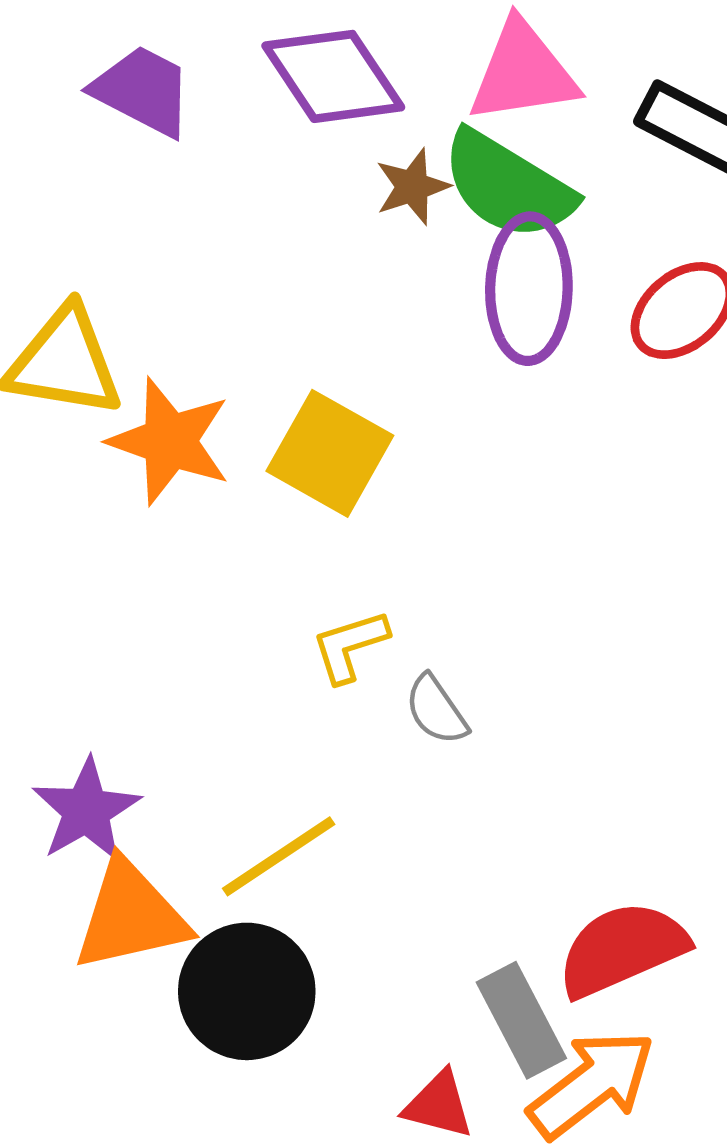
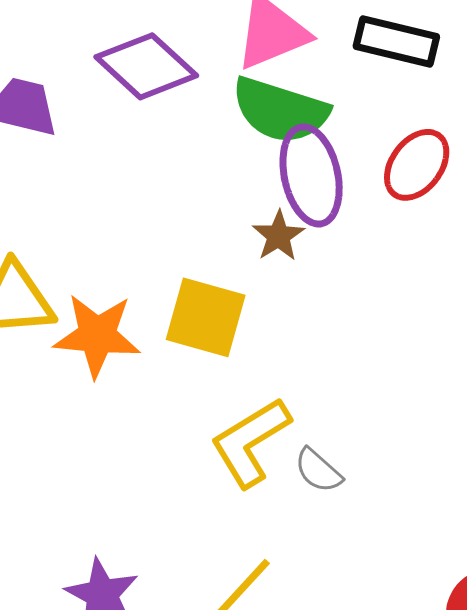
brown star: (412, 187) -> (279, 236), moved
yellow L-shape: (350, 646) -> (250, 442), size x1.6

